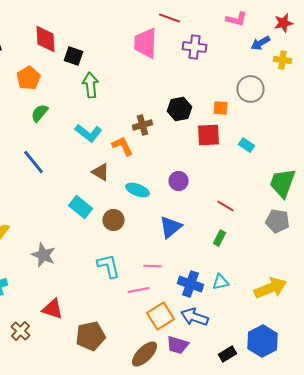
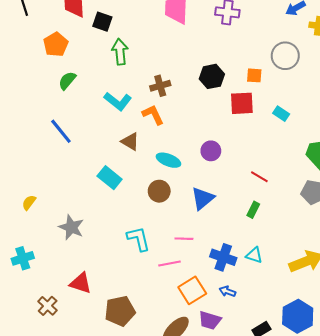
brown cross: (142, 125) -> (160, 86), moved
brown circle: (114, 220) -> (159, 191), moved
cyan triangle: (220, 282) -> (254, 255), turned 30
blue arrow: (194, 317) -> (227, 291), size x0.6

